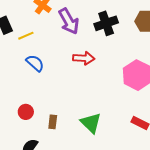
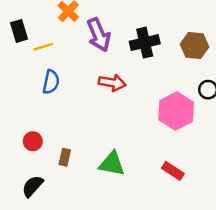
blue semicircle: (35, 63) -> (51, 82), turned 54
green triangle: (91, 123) -> (112, 164), turned -40

